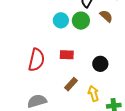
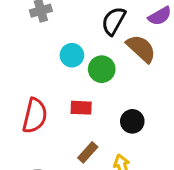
brown semicircle: (106, 16) -> (141, 49), size x1.5
green circle: (81, 21) -> (102, 69), moved

